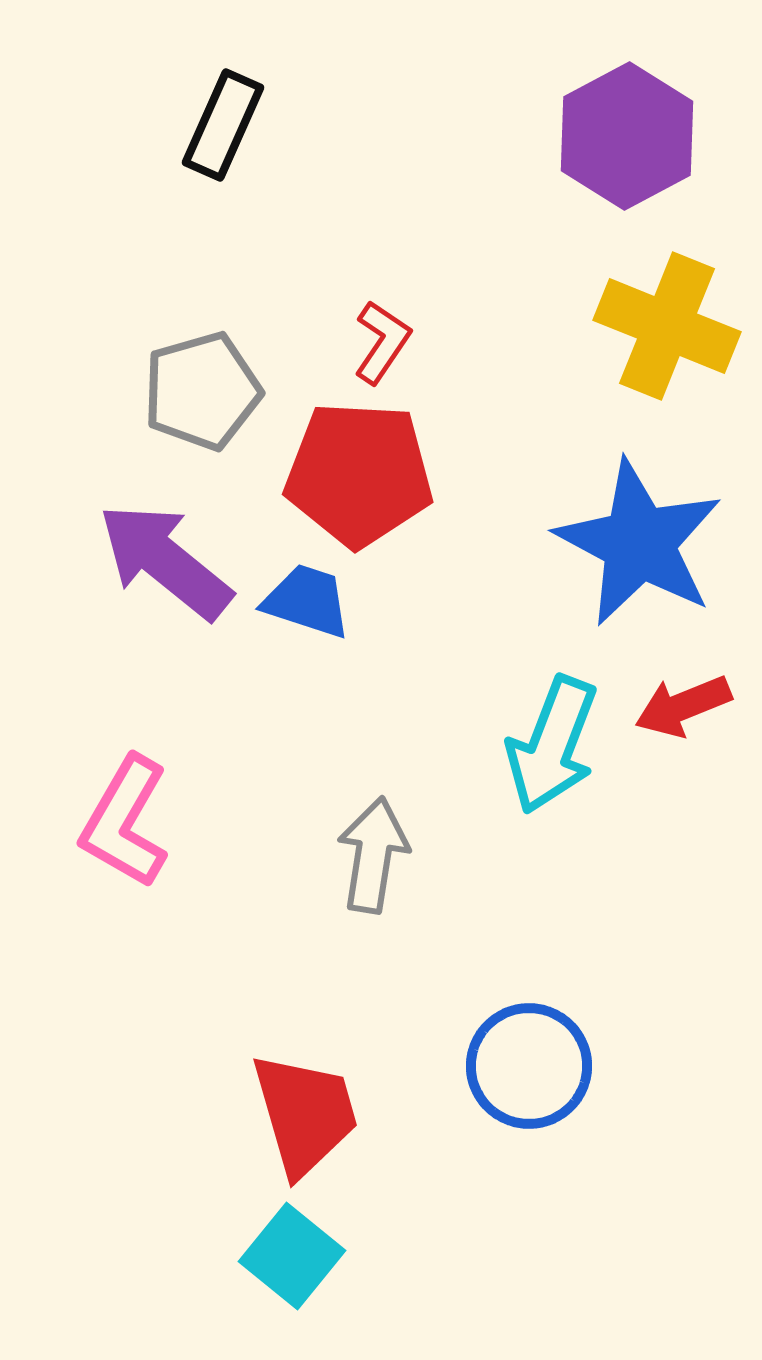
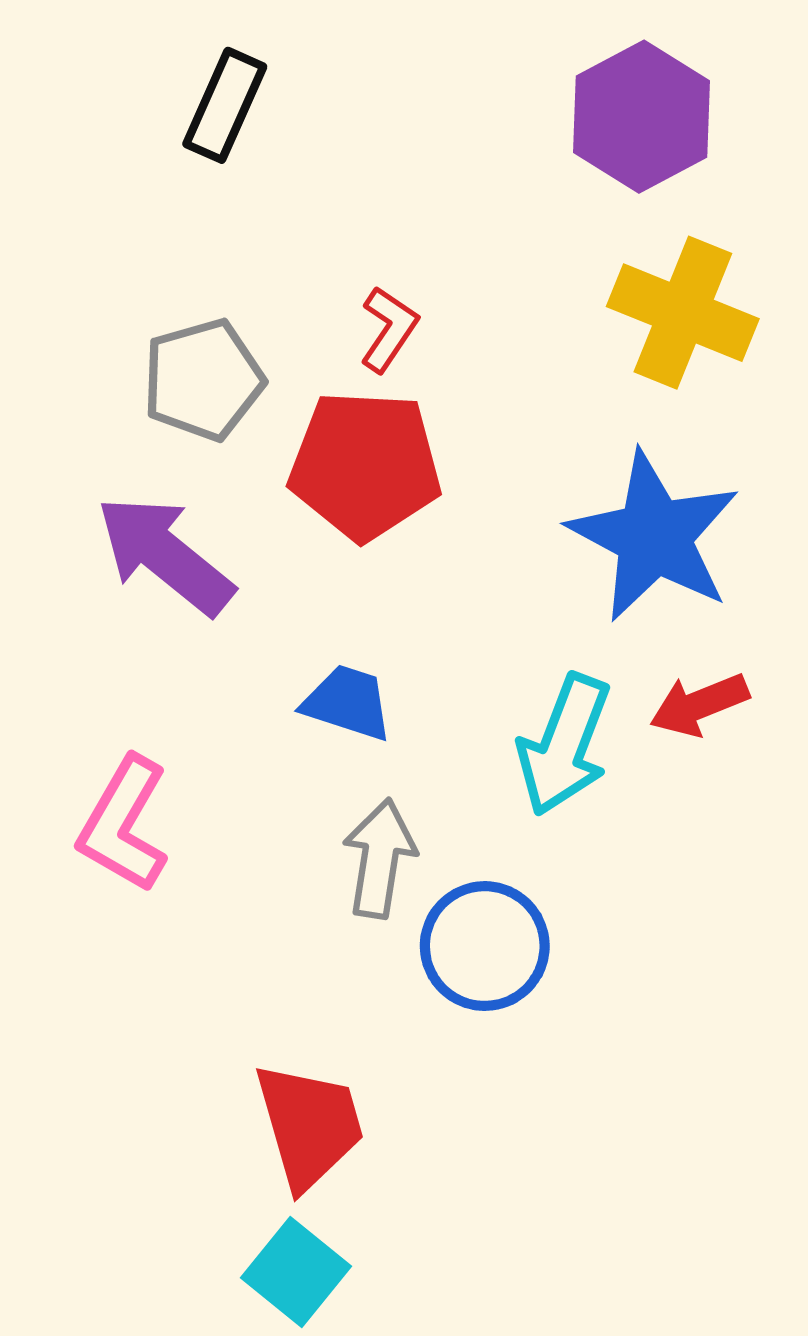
blue trapezoid: (307, 601) -> (348, 703), moved
blue circle: (529, 1066) -> (485, 946), moved

